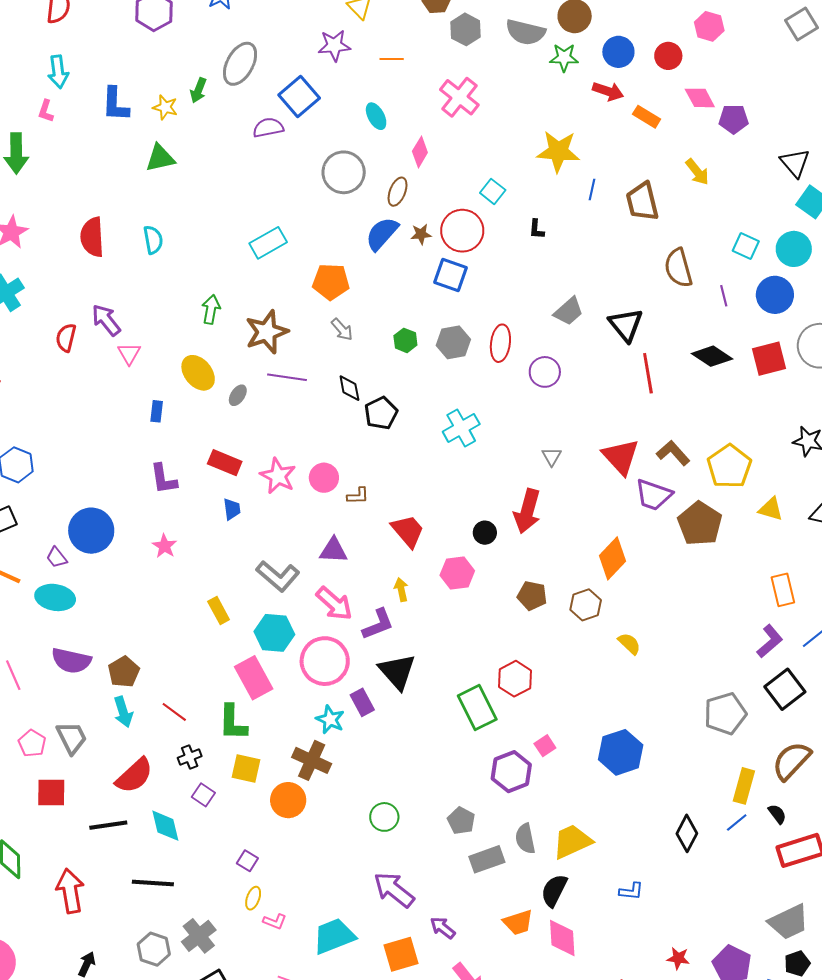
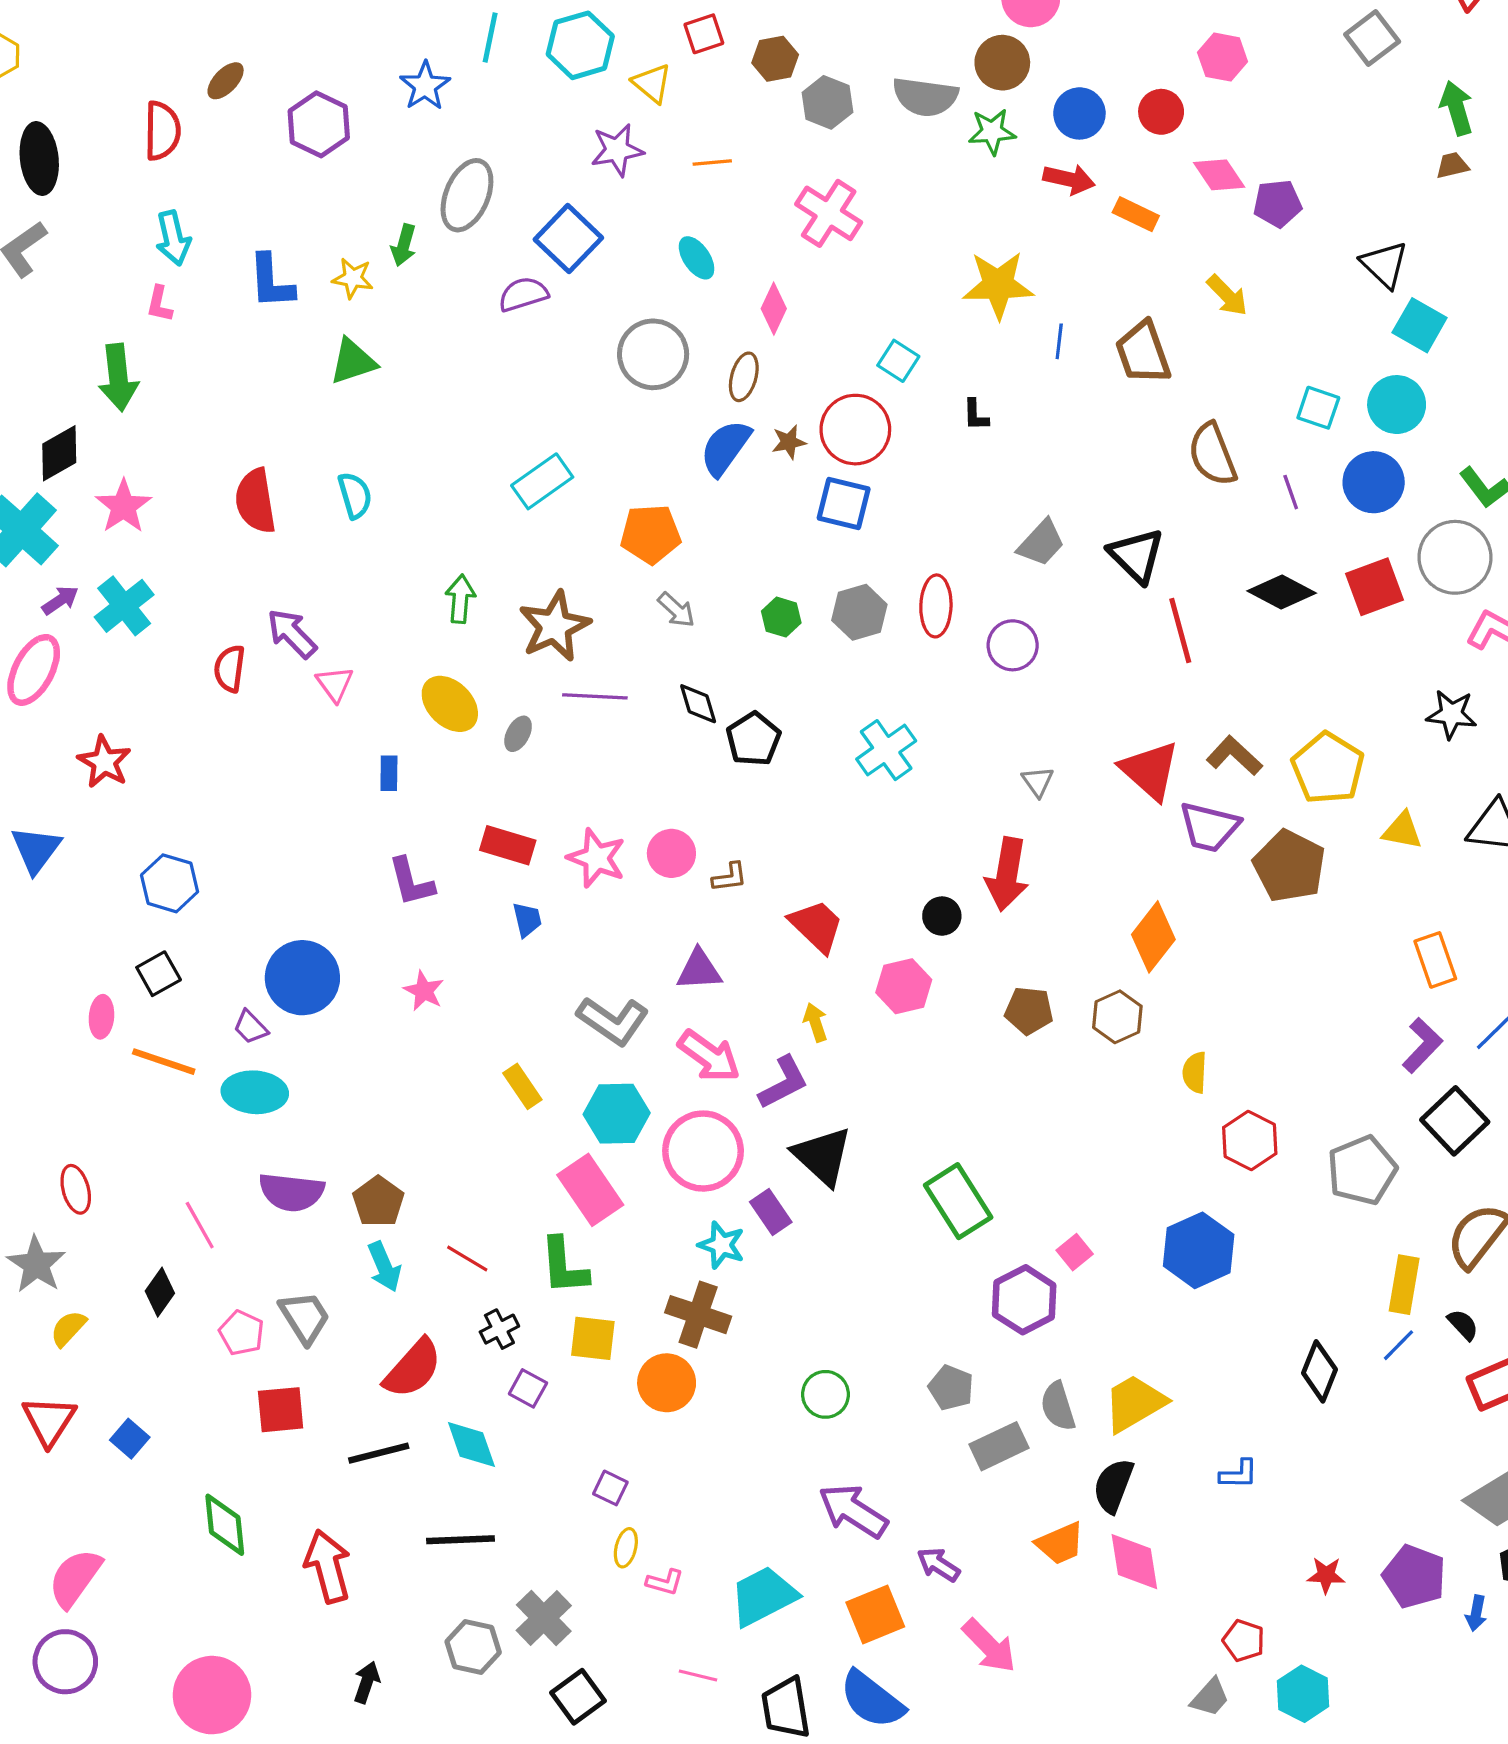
yellow semicircle: (629, 644) -> (1195, 1072), turned -125
red hexagon: (515, 679) -> (1250, 1140), moved

